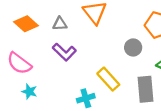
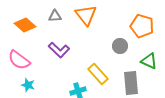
gray triangle: (60, 24) -> (55, 16), moved

